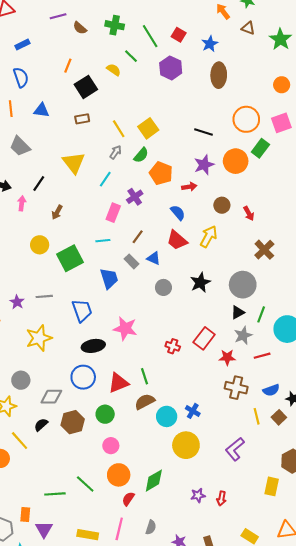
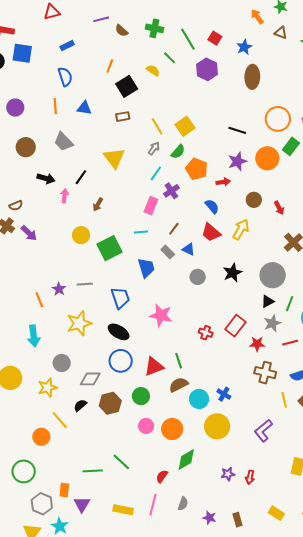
cyan line: (105, 179) -> (156, 173), moved
black ellipse: (93, 346) -> (119, 332), moved, turned 40
orange circle: (119, 475) -> (172, 429), moved

